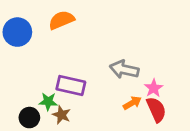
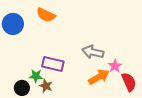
orange semicircle: (61, 20) -> (46, 15), turned -132
orange arrow: (132, 103) -> (99, 77), size x1.5
red semicircle: (156, 110) -> (129, 82), moved

